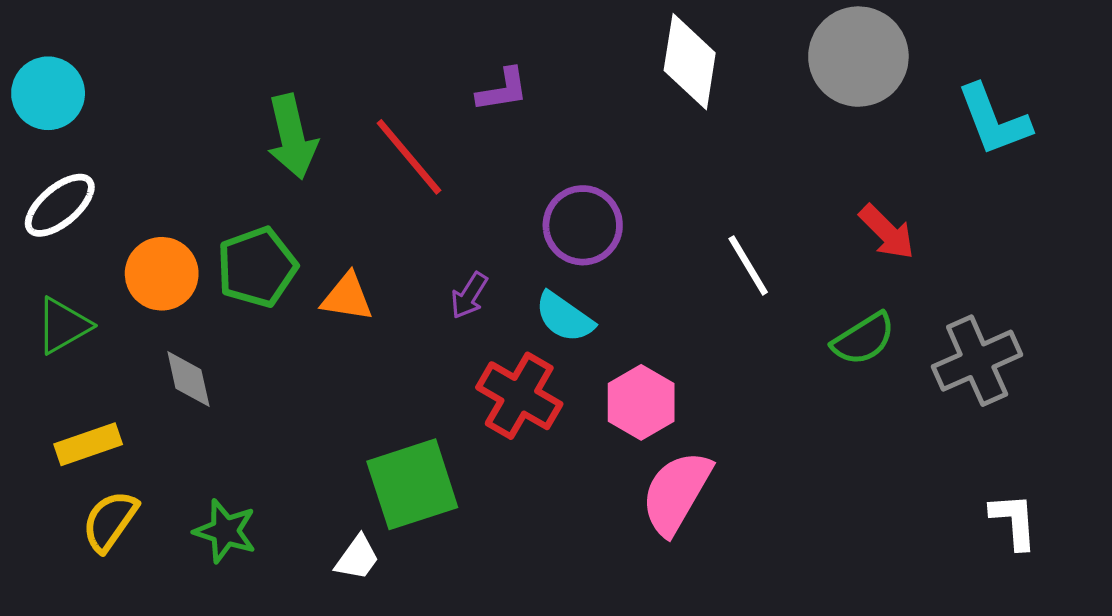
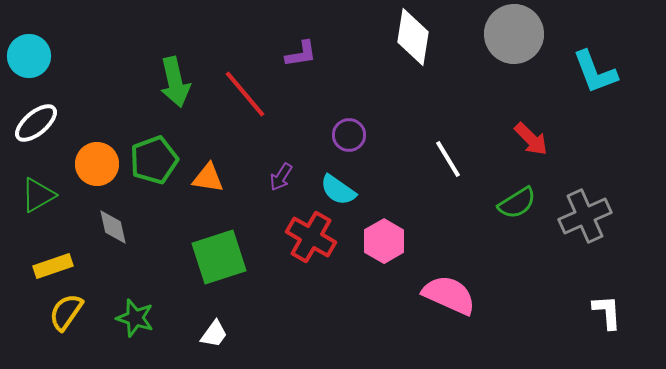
purple circle: (583, 225) -> (349, 135), size x0.7
green square: (412, 484) -> (219, 257), moved
pink semicircle: (676, 493) -> (449, 295), moved, turned 84

